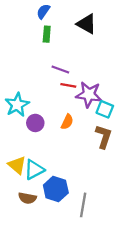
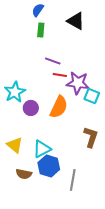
orange semicircle: (67, 122) -> (59, 107), size x1.6
brown L-shape: (104, 137) -> (91, 137), moved
cyan triangle: (34, 170) -> (42, 149), moved

